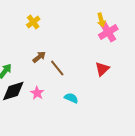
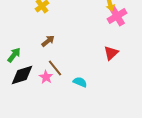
brown line: (57, 68) -> (55, 68), moved

